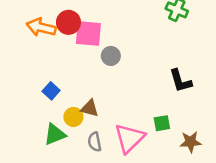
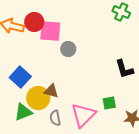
blue square: (51, 91) -> (20, 77), size x1.5
yellow circle: (73, 117) -> (38, 98), size x1.5

